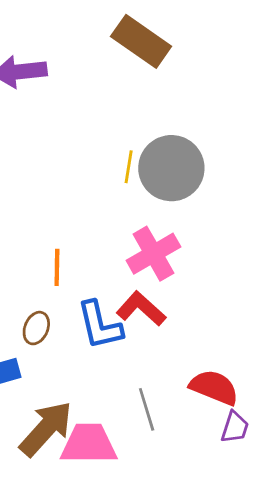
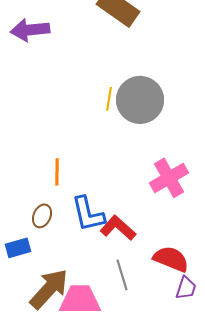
pink cross: (153, 254) -> (169, 178), moved
red L-shape: (141, 309) -> (118, 228), moved

